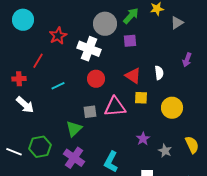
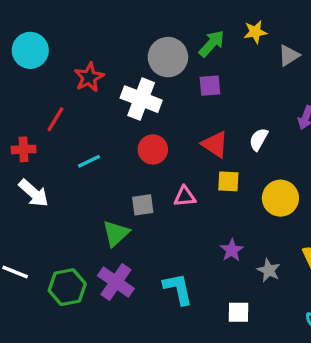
white semicircle: (159, 73) -> (259, 139), turned -144
pink triangle: (115, 107) -> (185, 196), size x0.6
green hexagon: (40, 147) -> (67, 287), moved
cyan L-shape: (111, 162) -> (178, 289), turned 140

